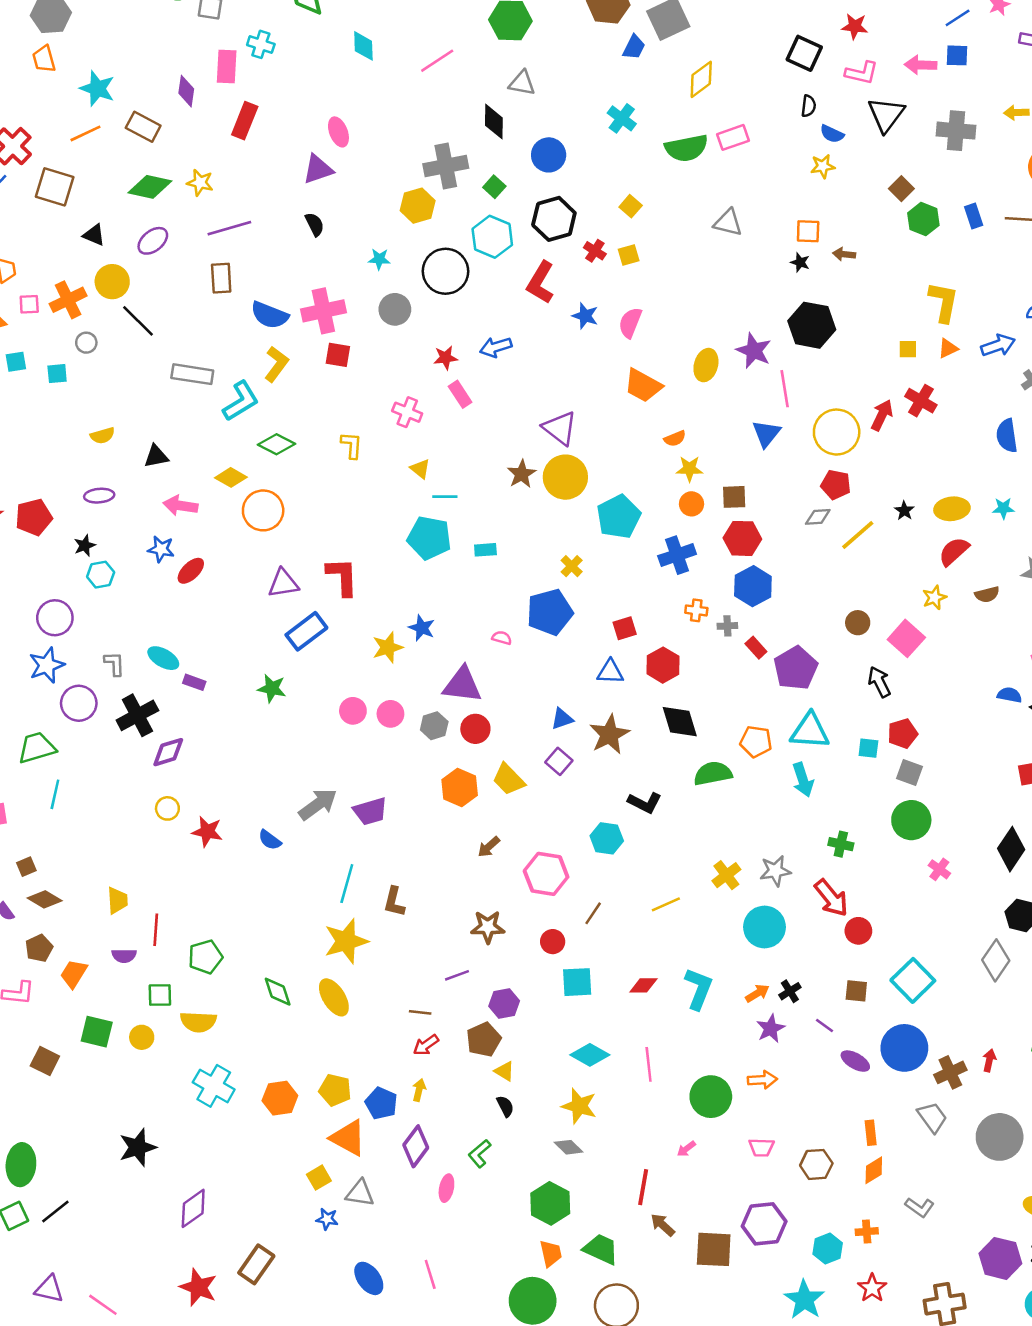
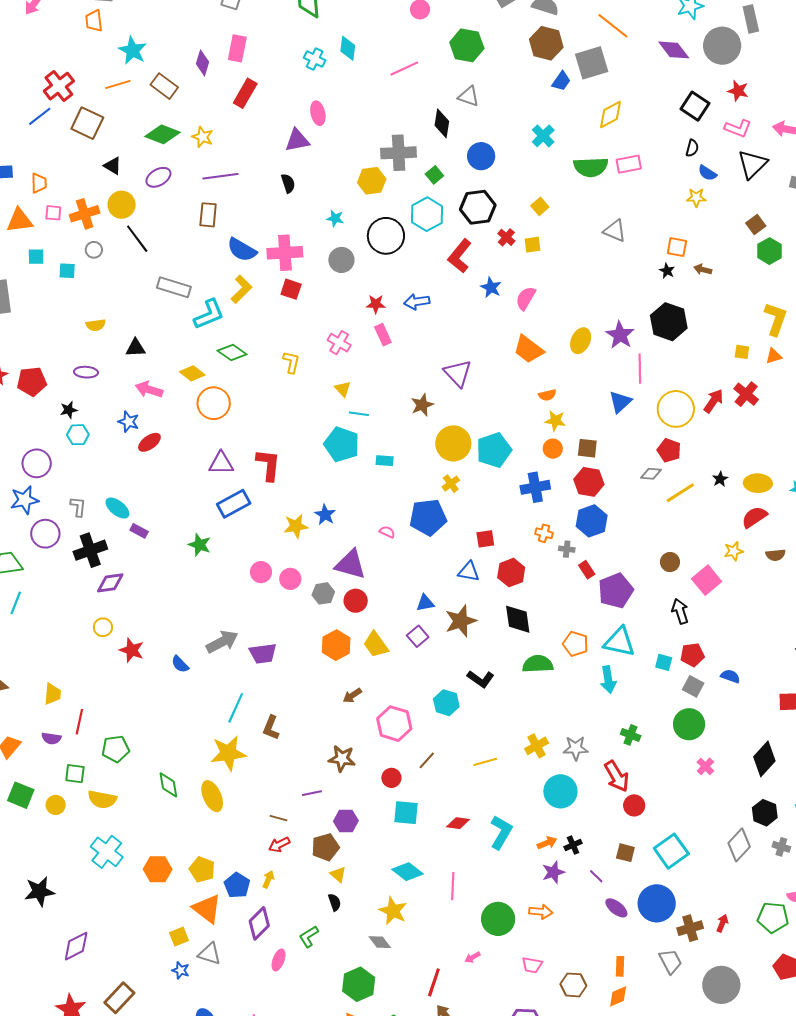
cyan cross: (261, 44) -> (315, 59), moved
yellow circle: (565, 477) -> (453, 443), moved
blue semicircle: (1009, 695) -> (730, 676), moved

